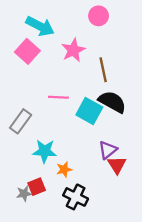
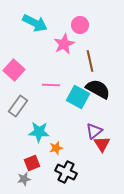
pink circle: (99, 16) -> (80, 25), moved
pink square: (27, 51) -> (14, 70), moved
gray star: (24, 194) -> (24, 179), moved

